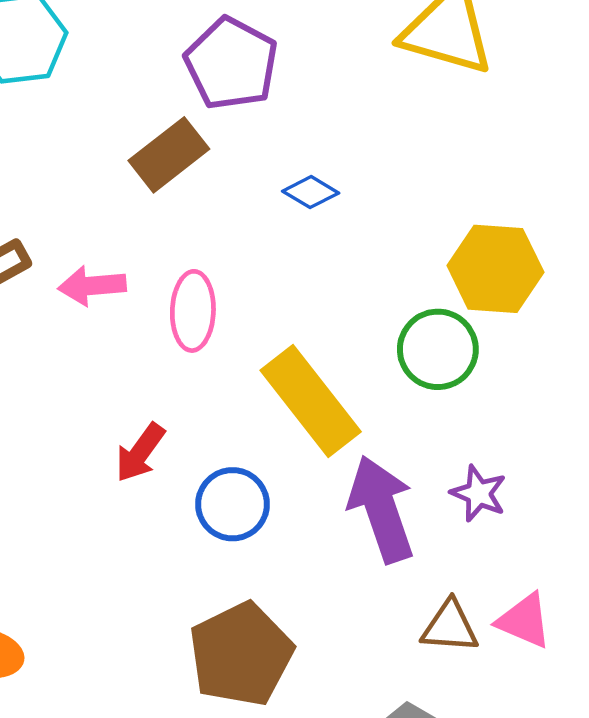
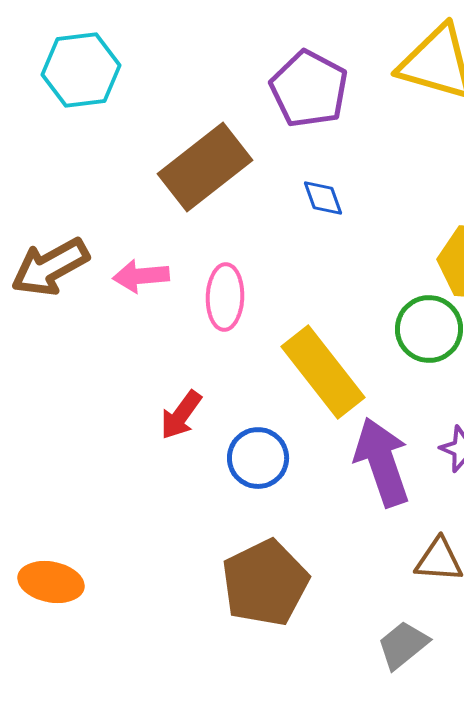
purple pentagon: (231, 64) -> (309, 89), moved
brown rectangle: (169, 155) -> (205, 167), size x1.4
blue diamond: (311, 192) -> (323, 198), turned 39

